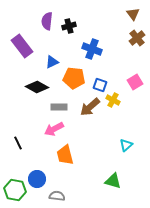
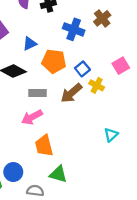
brown cross: (137, 38) -> (102, 18), moved
blue square: (100, 85) -> (82, 69), turned 32
green triangle: (113, 181) -> (58, 174), moved

